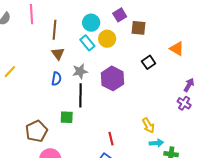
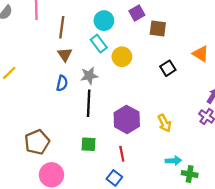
yellow circle: (107, 39) -> (122, 57), moved
purple hexagon: (112, 78) -> (127, 119), moved
green square: (67, 117) -> (88, 144), moved
yellow arrow: (148, 125) -> (165, 123), moved

